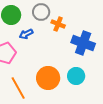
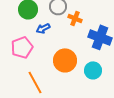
orange circle: (48, 78) -> (65, 60), moved

